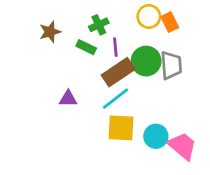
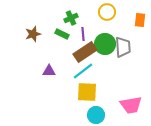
orange rectangle: (170, 22) -> (140, 20), moved, turned 32
brown star: (50, 32) -> (33, 34), moved
cyan circle: (156, 136) -> (96, 115), moved
pink trapezoid: (182, 146) -> (131, 105), turned 130

